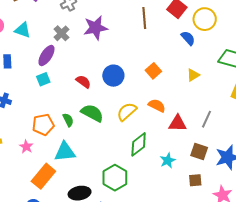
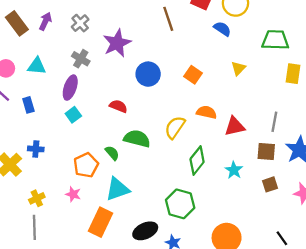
blue circle: (113, 76) -> (148, 74), moved
gray line: (206, 119) -> (274, 122), moved

